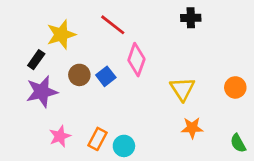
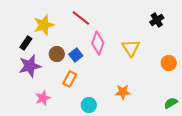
black cross: (191, 18) -> (157, 20), moved, turned -32
yellow triangle: (182, 89) -> (131, 48), moved
orange star: (192, 128) -> (123, 92), moved
orange rectangle: (97, 139) -> (70, 79), moved
green semicircle: (238, 143) -> (171, 103), turned 88

